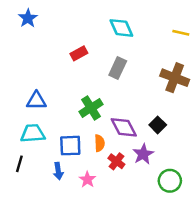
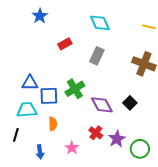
blue star: (28, 18) -> (40, 16), moved
orange semicircle: (99, 143) -> (53, 124), moved
blue square: (70, 146) -> (49, 96), moved
purple star: (143, 154) -> (117, 139), moved
blue arrow: (58, 171) -> (40, 152), moved

